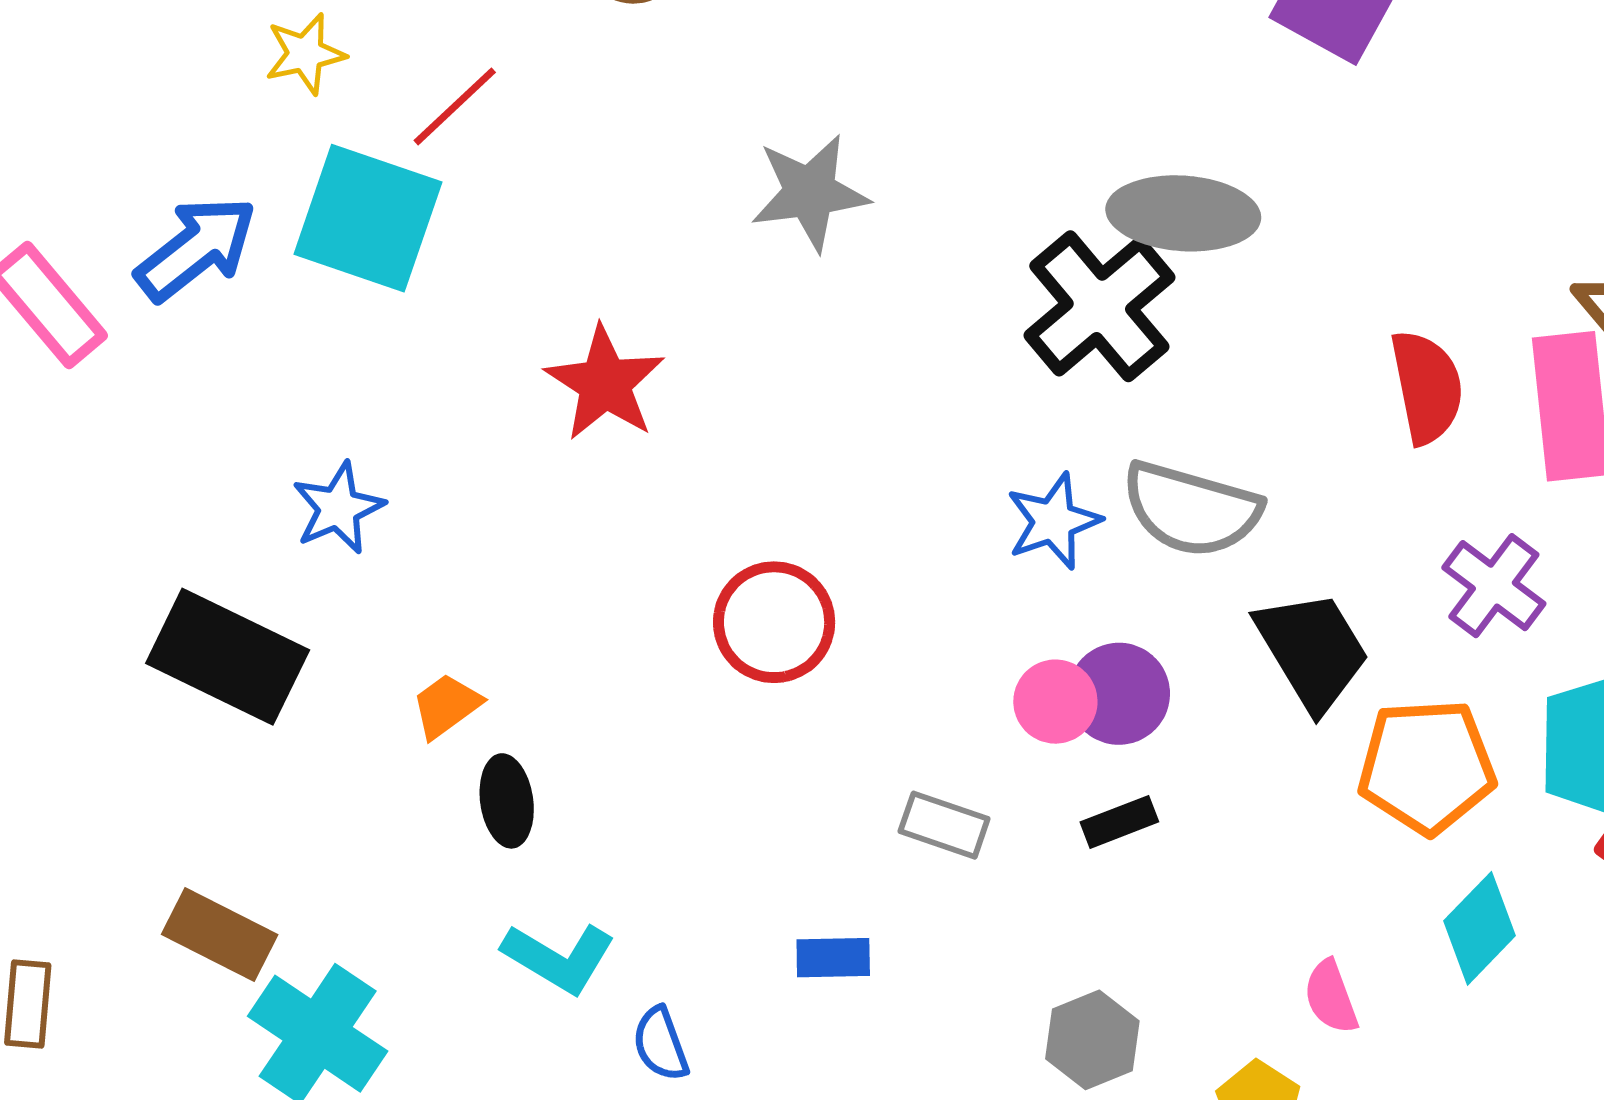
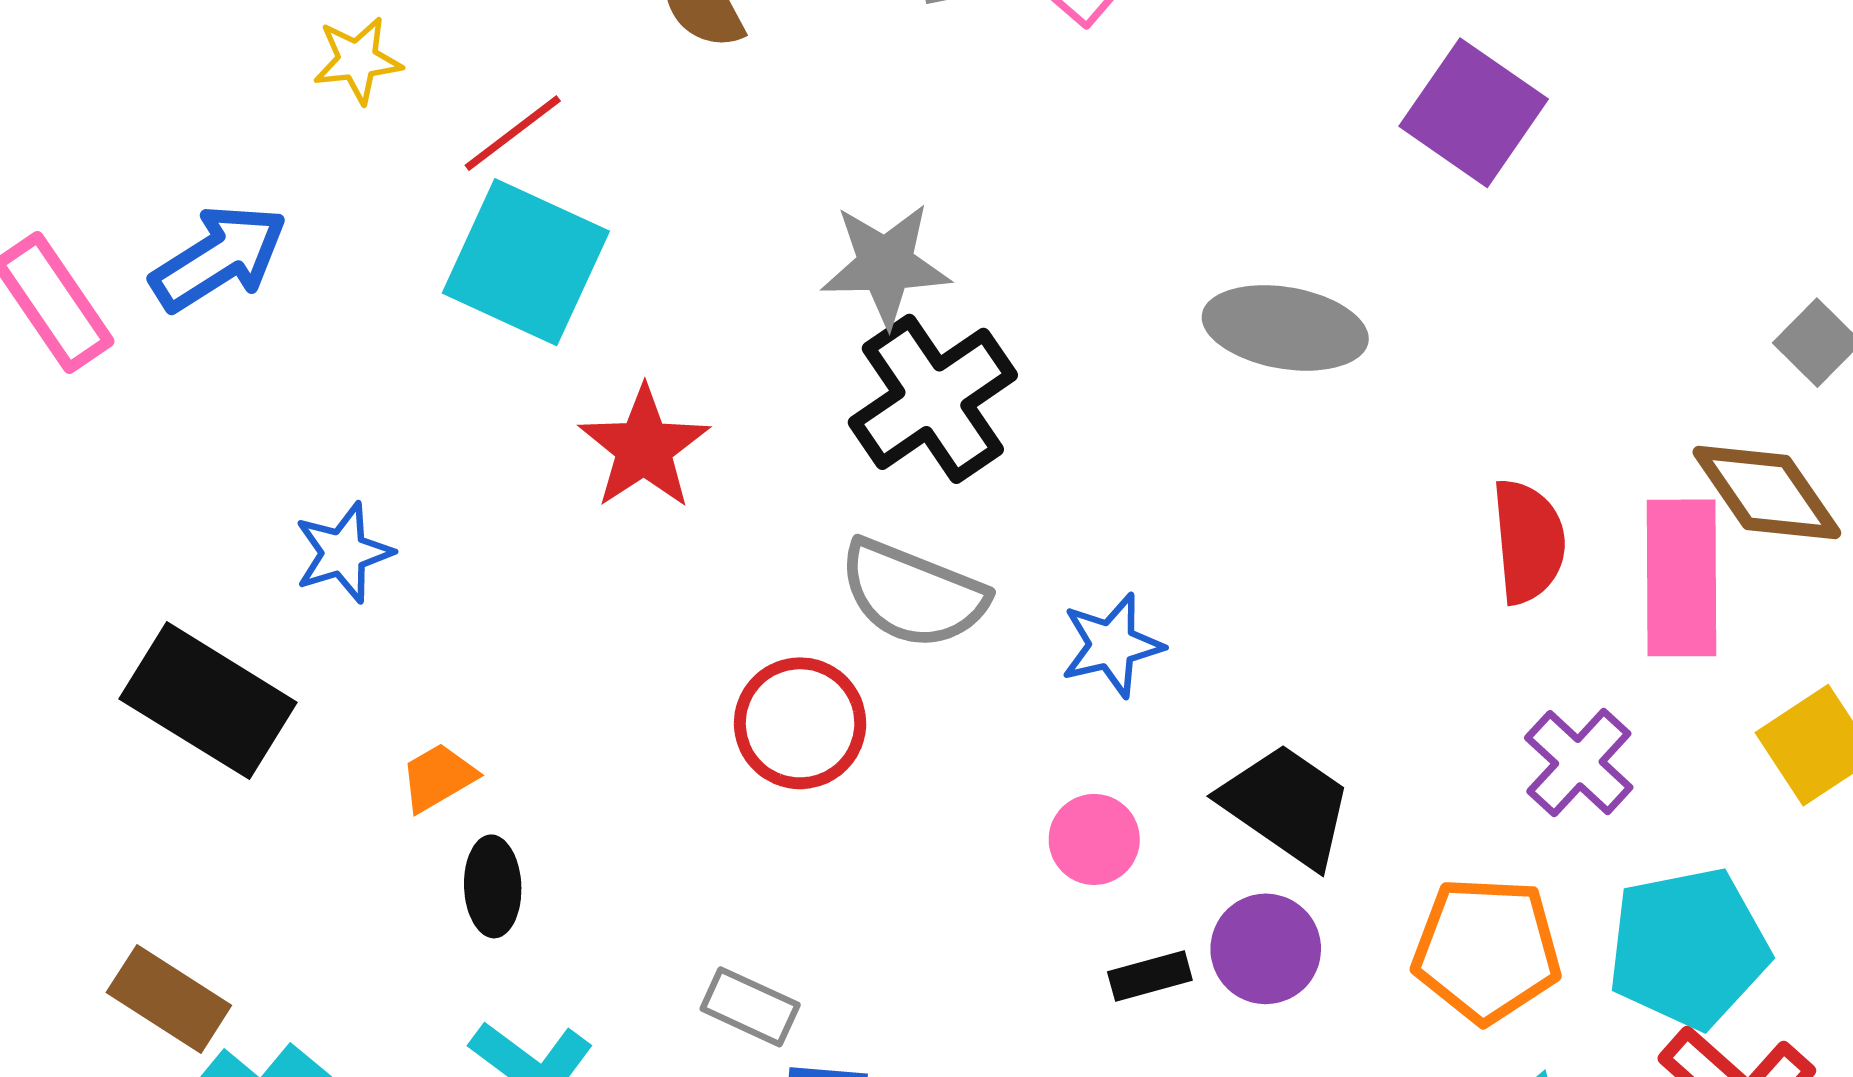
cyan square: (368, 218) -> (526, 262), moved
black cross: (1099, 306) -> (933, 399), moved
gray semicircle: (1191, 509) -> (913, 594), moved
black trapezoid: (1312, 650) -> (1287, 805), moved, turned -30
purple circle: (1119, 694) -> (1266, 949), moved
gray rectangle: (944, 825) -> (750, 1007), moved

